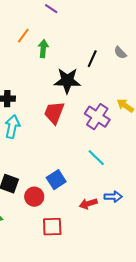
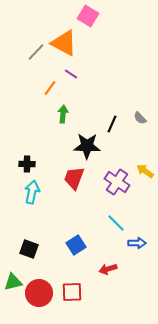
orange line: (23, 36) -> (50, 88), moved
red circle: (34, 197) -> (39, 293), moved, size x1.4
blue arrow: (113, 197) -> (137, 243), moved

